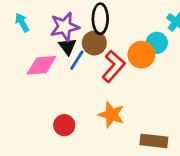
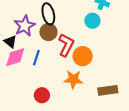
black triangle: (68, 46) -> (10, 42), moved
orange circle: (141, 55) -> (83, 56), moved
blue line: (77, 60) -> (36, 58), moved

